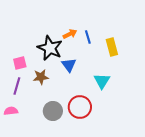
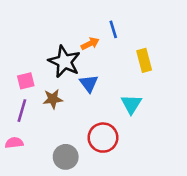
blue line: (88, 37) -> (113, 29), moved
gray circle: (53, 111) -> (66, 157), moved

